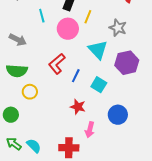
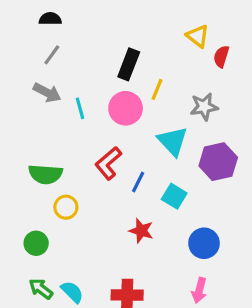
cyan line: (42, 16) -> (80, 108), moved
gray star: (118, 28) -> (204, 107), turned -30
gray arrow: (18, 40) -> (47, 93), moved
pink arrow: (90, 130) -> (199, 290), moved

